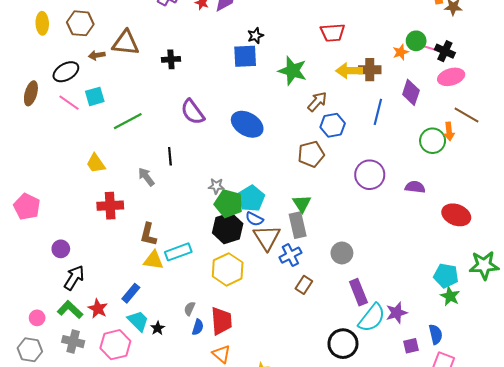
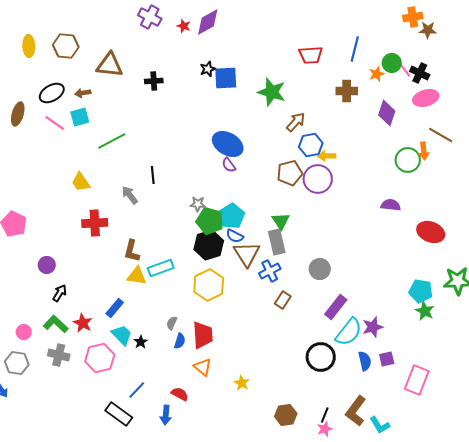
black star: (255, 36) -> (208, 69), moved
pink line: (429, 48) -> (405, 70), turned 35
brown arrow: (97, 55) -> (83, 93), moved
yellow arrow: (349, 71) -> (327, 156), moved, size x0.7
purple semicircle: (193, 112) -> (229, 165), moved, size x0.6
blue line: (378, 112) -> (355, 49), moved
purple circle: (370, 175) -> (318, 179), moved
black arrow: (74, 278) -> (60, 293), size x0.7
purple rectangle: (358, 292) -> (336, 307), turned 60
blue semicircle: (436, 334) -> (365, 361), moved

